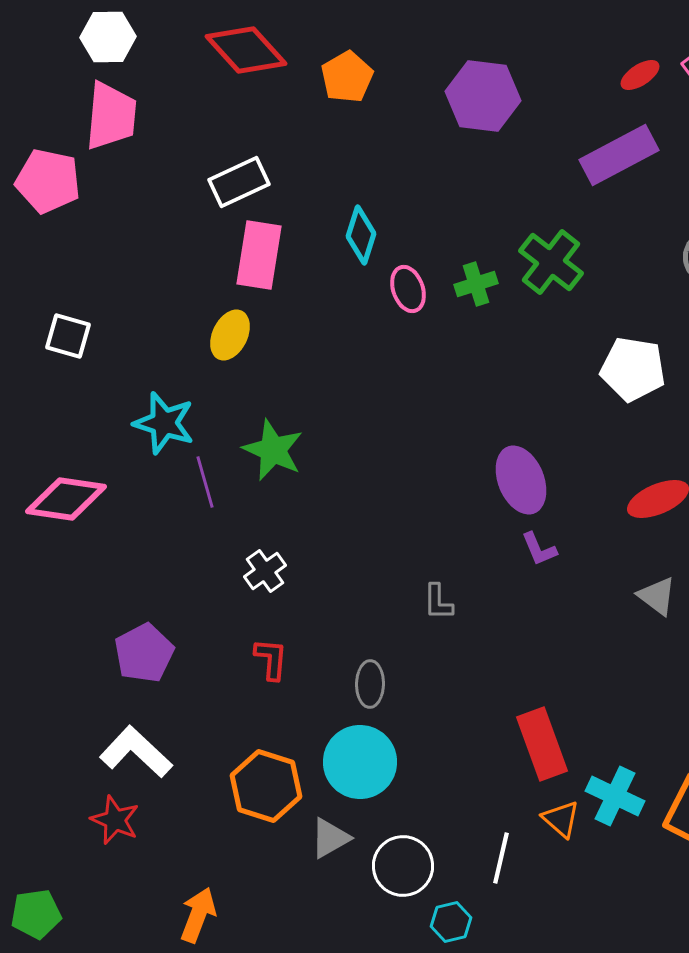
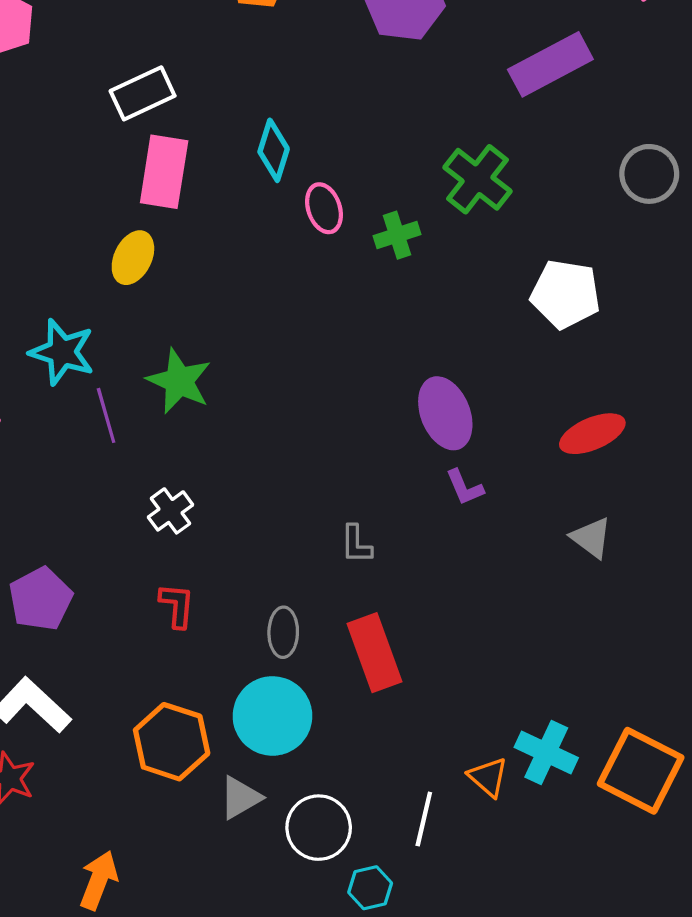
green cross: (476, 284) -> (397, 235), moved
red rectangle: (542, 744) -> (374, 653), moved

